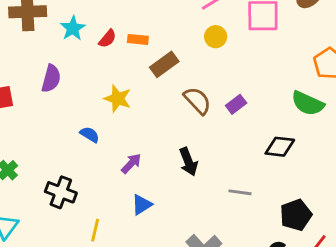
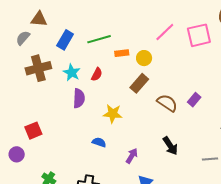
yellow circle: (216, 37) -> (144, 58), moved
orange rectangle: (138, 39) -> (122, 53), moved
purple semicircle: (51, 78) -> (79, 98), moved

